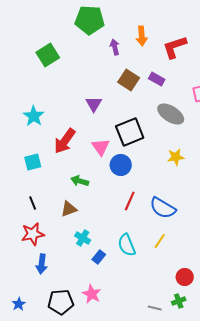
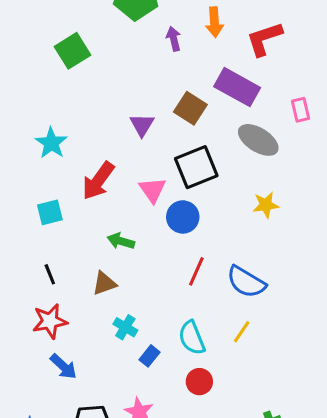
purple rectangle: (157, 79) -> (237, 87), size x1.8
brown square: (129, 80) -> (190, 108), moved
blue arrow: (42, 264) -> (63, 366), turned -54
red circle: (185, 277) -> (199, 382), moved

